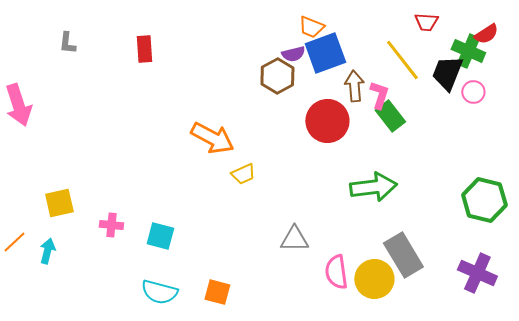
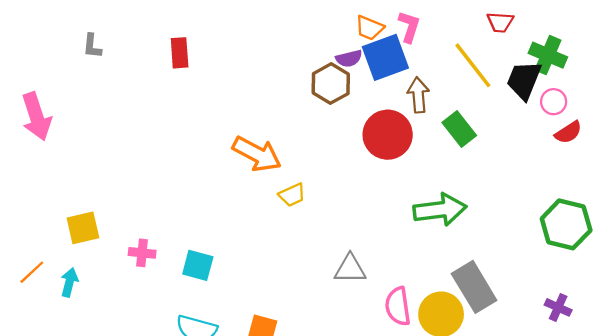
red semicircle: (486, 34) -> (568, 132), moved
pink L-shape: (379, 95) -> (409, 27), moved
purple cross: (477, 273) -> (558, 307), size x0.6

